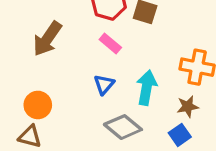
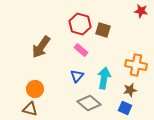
blue square: (180, 135) -> (125, 108), turned -32

